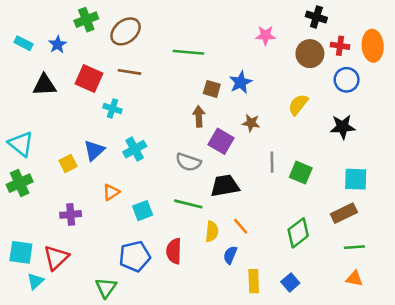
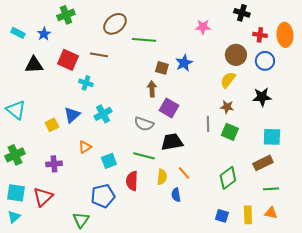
brown ellipse: (126, 31) -> (115, 24), moved
brown circle: (310, 54) -> (236, 55), moved
brown star: (251, 123) -> (227, 107), moved
green cross: (20, 183) -> (15, 155), moved
red semicircle: (174, 251) -> (132, 181), moved
blue semicircle: (230, 255) -> (176, 195), turned -32
cyan triangle: (35, 281) -> (14, 217), moved
yellow rectangle: (254, 281) -> (248, 215), moved
blue square: (290, 282) -> (222, 216), turned -32

